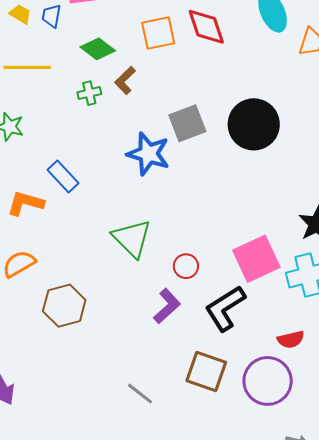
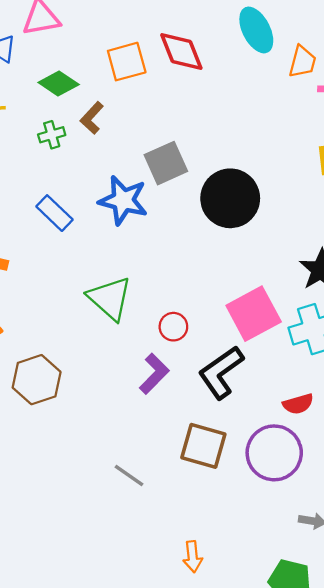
black circle: (254, 124) -> (230, 198), moved
blue rectangle: (63, 177) -> (55, 213), moved

